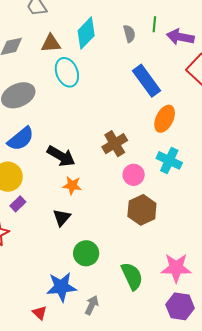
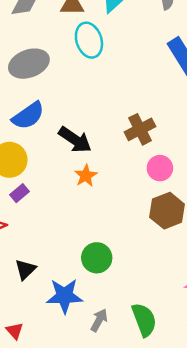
orange star: (72, 185) -> (86, 176), turned 30
black triangle: (62, 218) -> (25, 270), moved
green semicircle: (132, 276) -> (144, 320), moved
red triangle: (40, 313) -> (15, 331), moved

